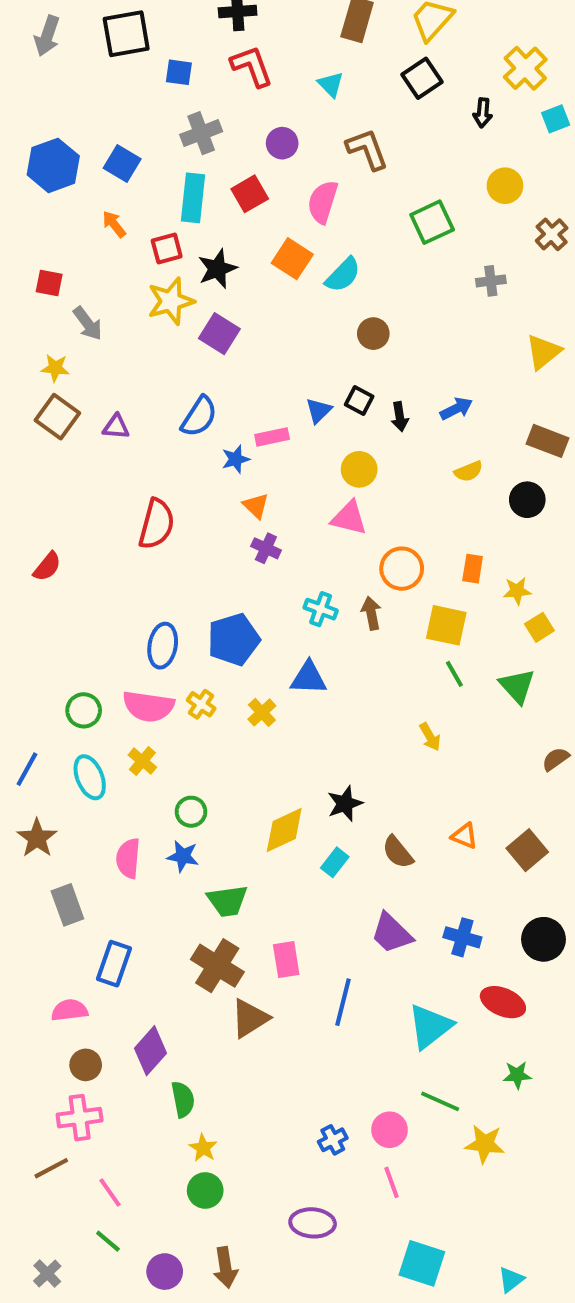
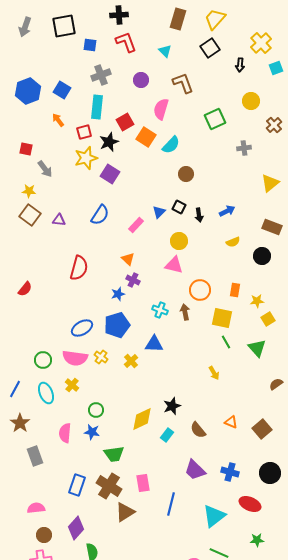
red square: (250, 194) -> (125, 122), moved
pink rectangle: (272, 437) -> (136, 225), turned -35
blue star: (236, 459) -> (118, 294), moved
blue ellipse: (163, 646) -> (82, 328), turned 50
blue rectangle: (114, 964) -> (77, 485), moved

